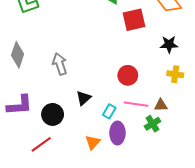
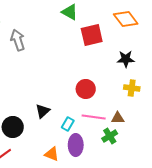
gray arrow: (60, 64) -> (18, 40), moved
orange triangle: (93, 142) -> (52, 154), turned -49

